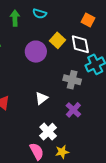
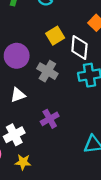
purple circle: (36, 52) -> (17, 56), moved
gray cross: (72, 80) -> (47, 71), moved

